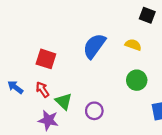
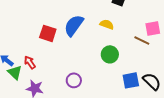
red square: (46, 59) -> (48, 33), moved
green triangle: (64, 101) -> (15, 72), moved

